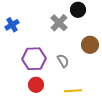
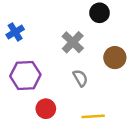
gray cross: (59, 23) -> (73, 42), moved
purple hexagon: (34, 59) -> (25, 75), moved

